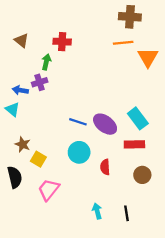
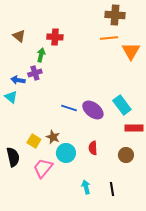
brown star: (23, 144) -> (53, 137), moved
red rectangle: (134, 144) -> (134, 128), moved
cyan circle: (79, 152) -> (66, 153), moved

